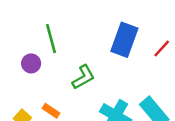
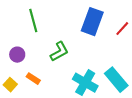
purple circle: (31, 63) -> (17, 55), moved

